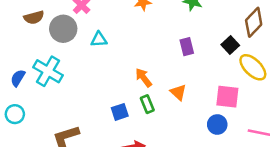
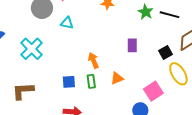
cyan cross: (48, 71) -> (32, 49), moved
orange triangle: (178, 92) -> (117, 78), turned 40
pink square: (227, 97) -> (153, 91), turned 36

